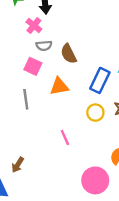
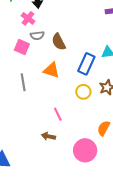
pink square: (33, 66) -> (22, 47), moved
orange triangle: (59, 86) -> (52, 70), turned 30
brown arrow: (18, 165) -> (48, 136), moved, turned 72

